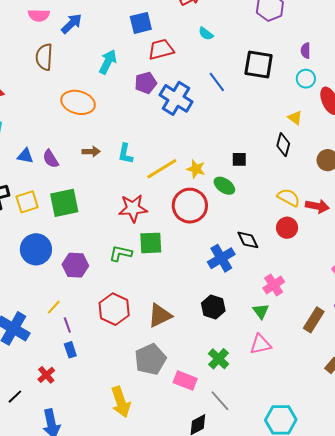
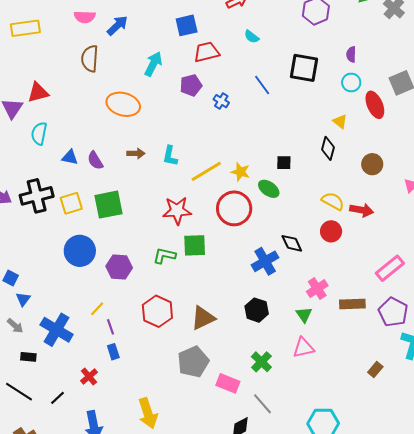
blue cross: (176, 98) -> (221, 101), size x0.5
brown rectangle: (314, 320) -> (352, 304), moved, turned 55
yellow arrow: (121, 402) -> (148, 413), moved

